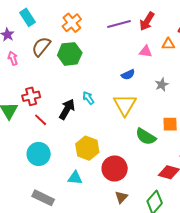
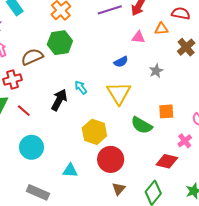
brown semicircle: (41, 47) -> (32, 57), moved, turned 30
red cross: (31, 96) -> (13, 79), moved
red line: (41, 120) -> (24, 111), moved
yellow hexagon: (87, 148) -> (94, 132), moved

